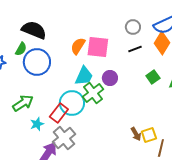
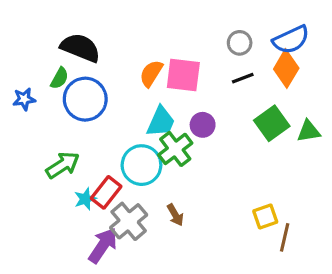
green square: (153, 77) -> (272, 123), size x1.5
red rectangle: (59, 113) -> (106, 192), moved
brown arrow: (136, 134) -> (175, 215), moved

